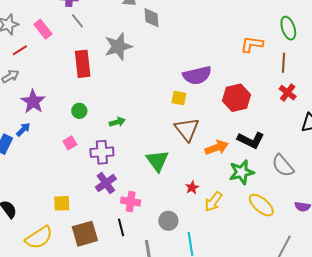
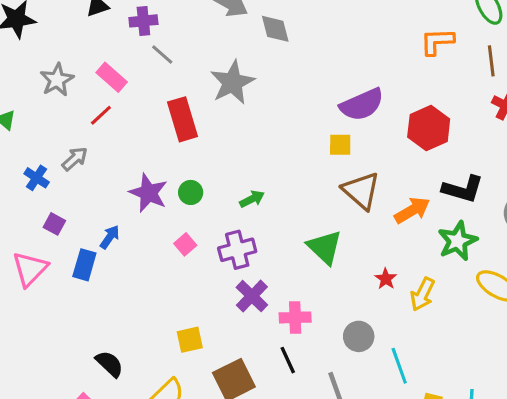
red line: (20, 50) -> (101, 115), moved
purple star: (33, 102) -> (148, 193), moved

